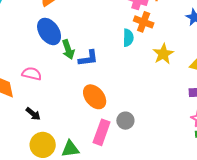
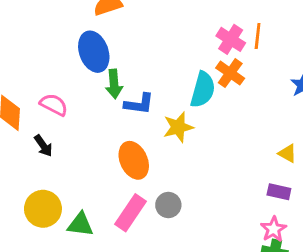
cyan semicircle: (128, 38) -> (203, 90), size x1.4
yellow star: (163, 54) -> (178, 127), moved
black arrow: (33, 114) -> (43, 146), moved

